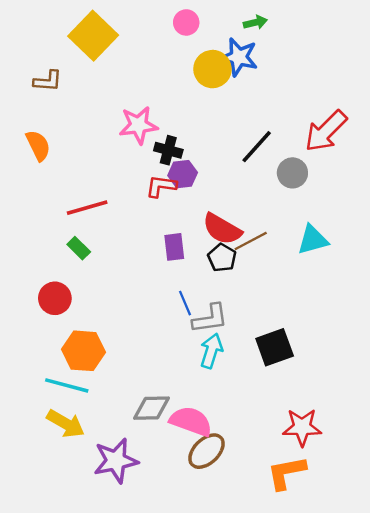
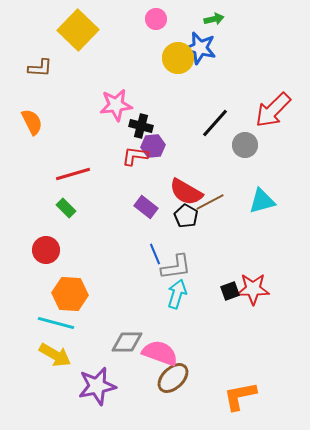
purple rectangle: (174, 247) -> (146, 207), turned -45
black square: (275, 347) -> (230, 291), size x0.6
red star: (302, 427) -> (253, 289), moved

